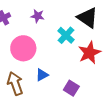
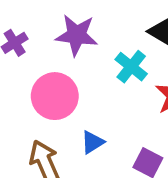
purple star: (38, 16) -> (77, 35), size x1.6

